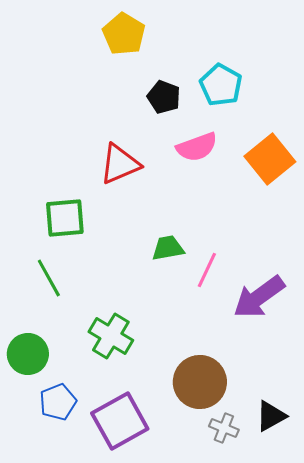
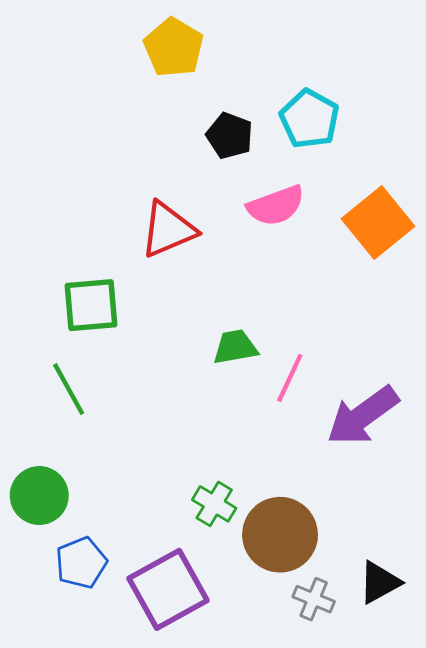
green cross: (111, 336) -> (214, 504), moved, size x0.7

